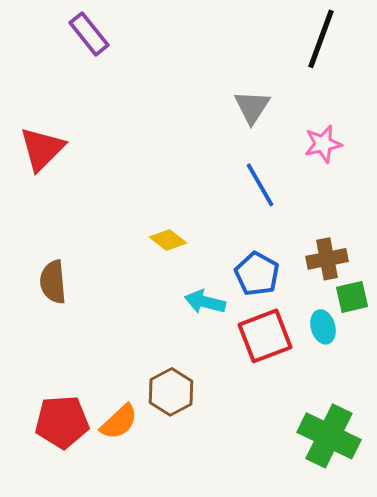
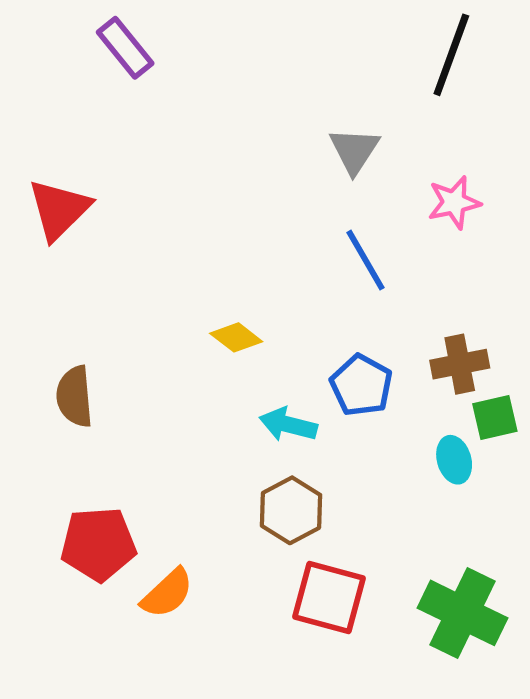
red square: (265, 336) -> (329, 598), moved, turned 36
brown hexagon: (171, 392) -> (291, 510), moved
red pentagon: (62, 422) -> (98, 544), moved

